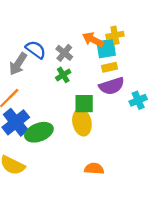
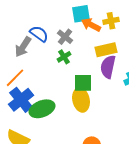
cyan square: (106, 48) -> (81, 14), moved
yellow rectangle: (109, 67) -> (106, 50), size x1.5
purple semicircle: (112, 86) -> (108, 67), turned 120

